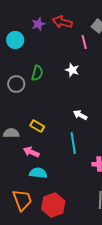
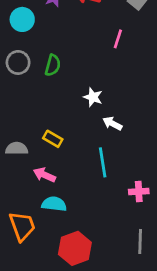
pink line: (84, 42) -> (118, 39), moved, turned 32
white star: (72, 70) -> (93, 97), moved
gray circle: (16, 84) -> (18, 62), moved
orange trapezoid: (22, 200) -> (22, 226), moved

